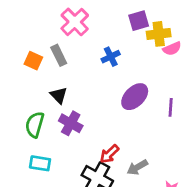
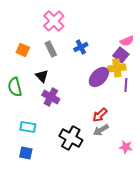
purple square: (139, 21) -> (121, 55), moved, turned -35
yellow cross: (159, 34) -> (117, 68), moved
gray rectangle: (59, 55) -> (51, 49), moved
green semicircle: (35, 125) -> (15, 87), moved, turned -30
red arrow: (109, 154) -> (100, 115), moved

